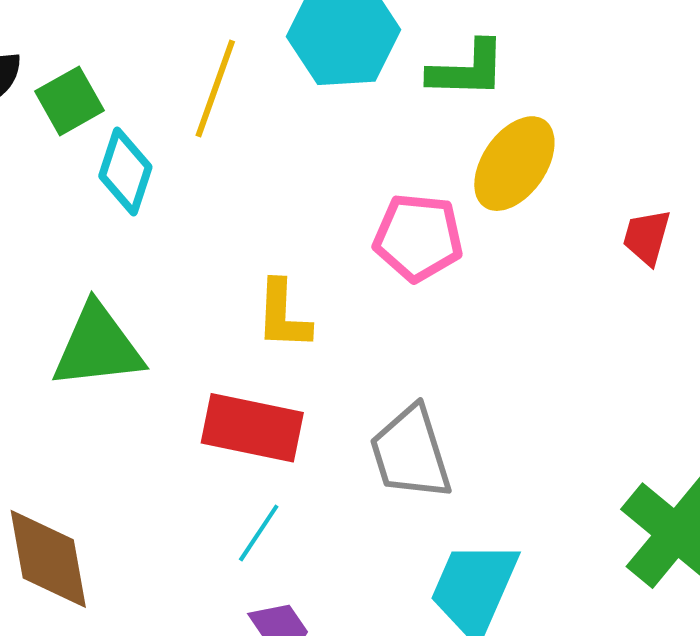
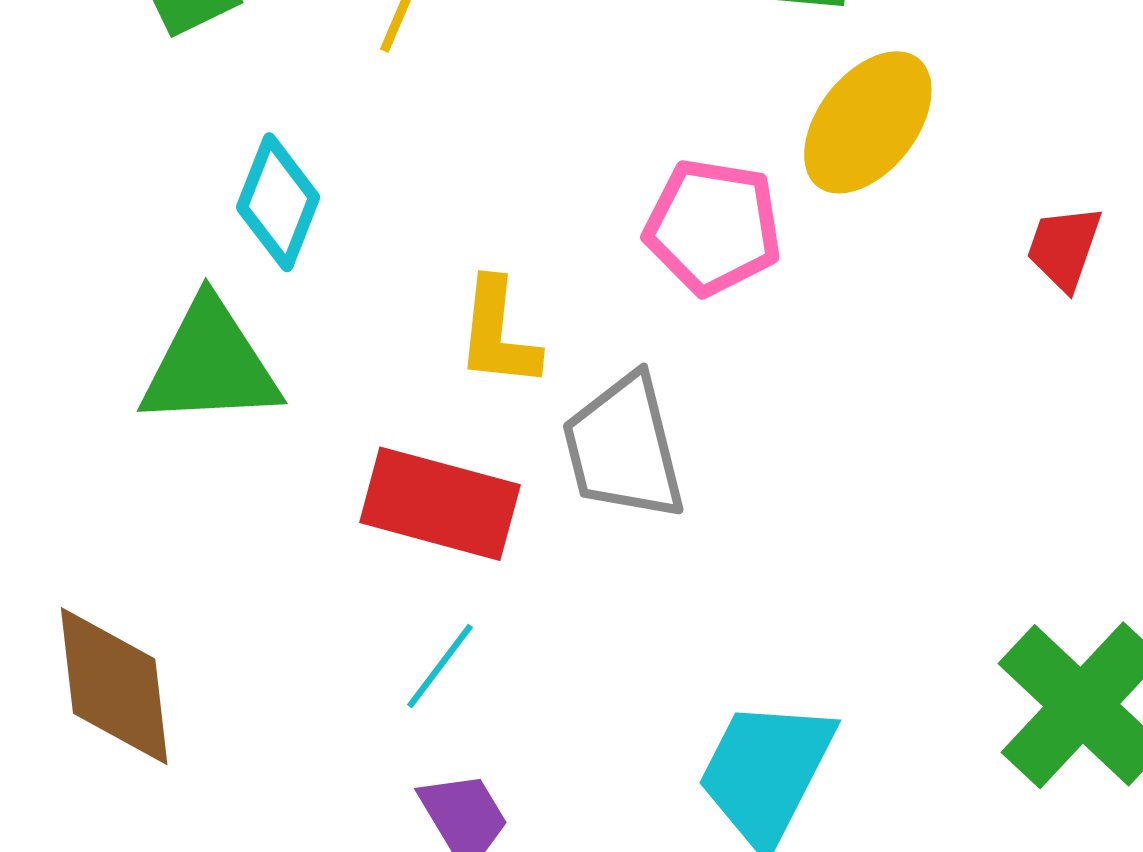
cyan diamond: (125, 172) -> (278, 202), moved
gray trapezoid: (411, 453) -> (624, 448), moved

